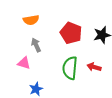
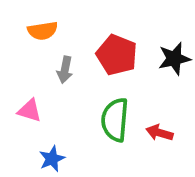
gray arrow: (36, 45) -> (65, 70), moved, turned -144
red arrow: (94, 67) -> (159, 133), moved

